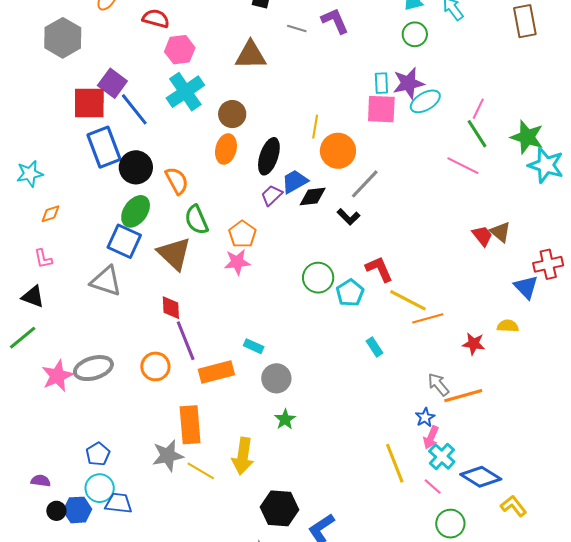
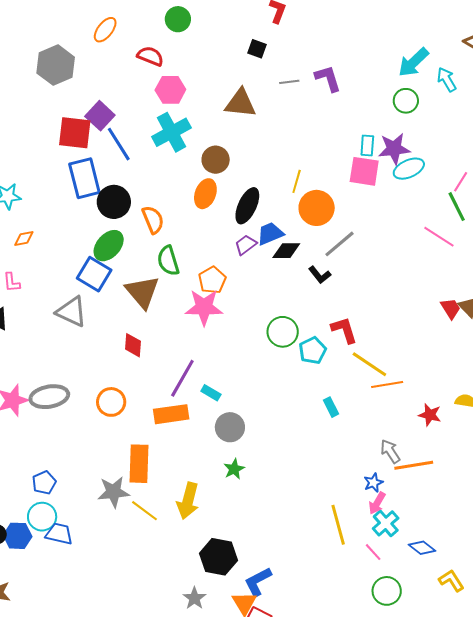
gray line: (297, 28) -> (289, 82), turned -30
pink star: (237, 262) -> (204, 307), size x1.4
purple line: (186, 341) -> (182, 378), moved, turned 45
blue diamond: (481, 477) -> (422, 548), size x0.7

